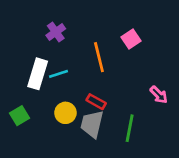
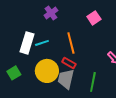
purple cross: (56, 32) -> (51, 13), moved
orange line: (99, 57) -> (71, 43), moved
yellow circle: (65, 113) -> (47, 71), size x1.5

